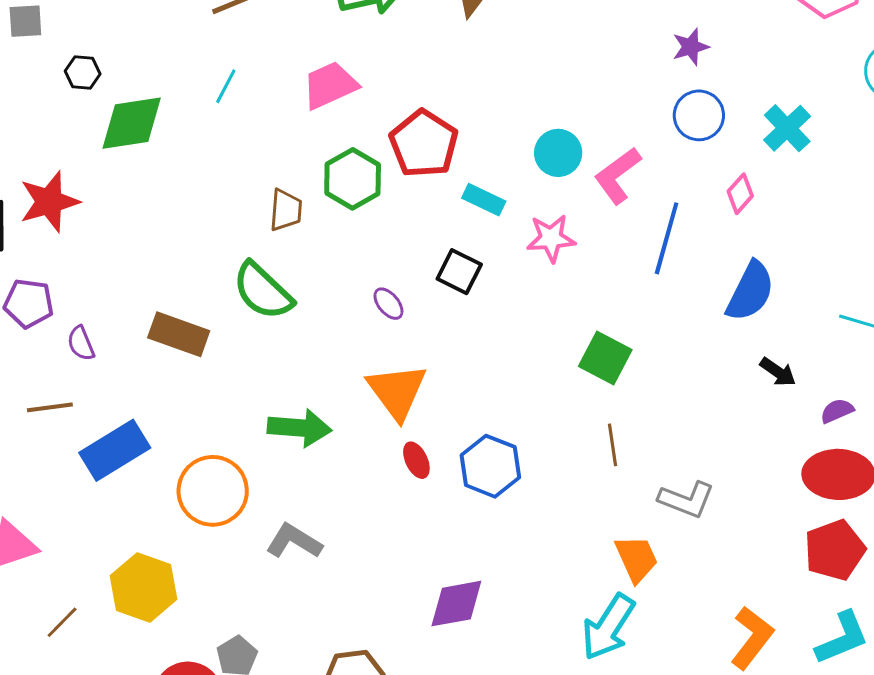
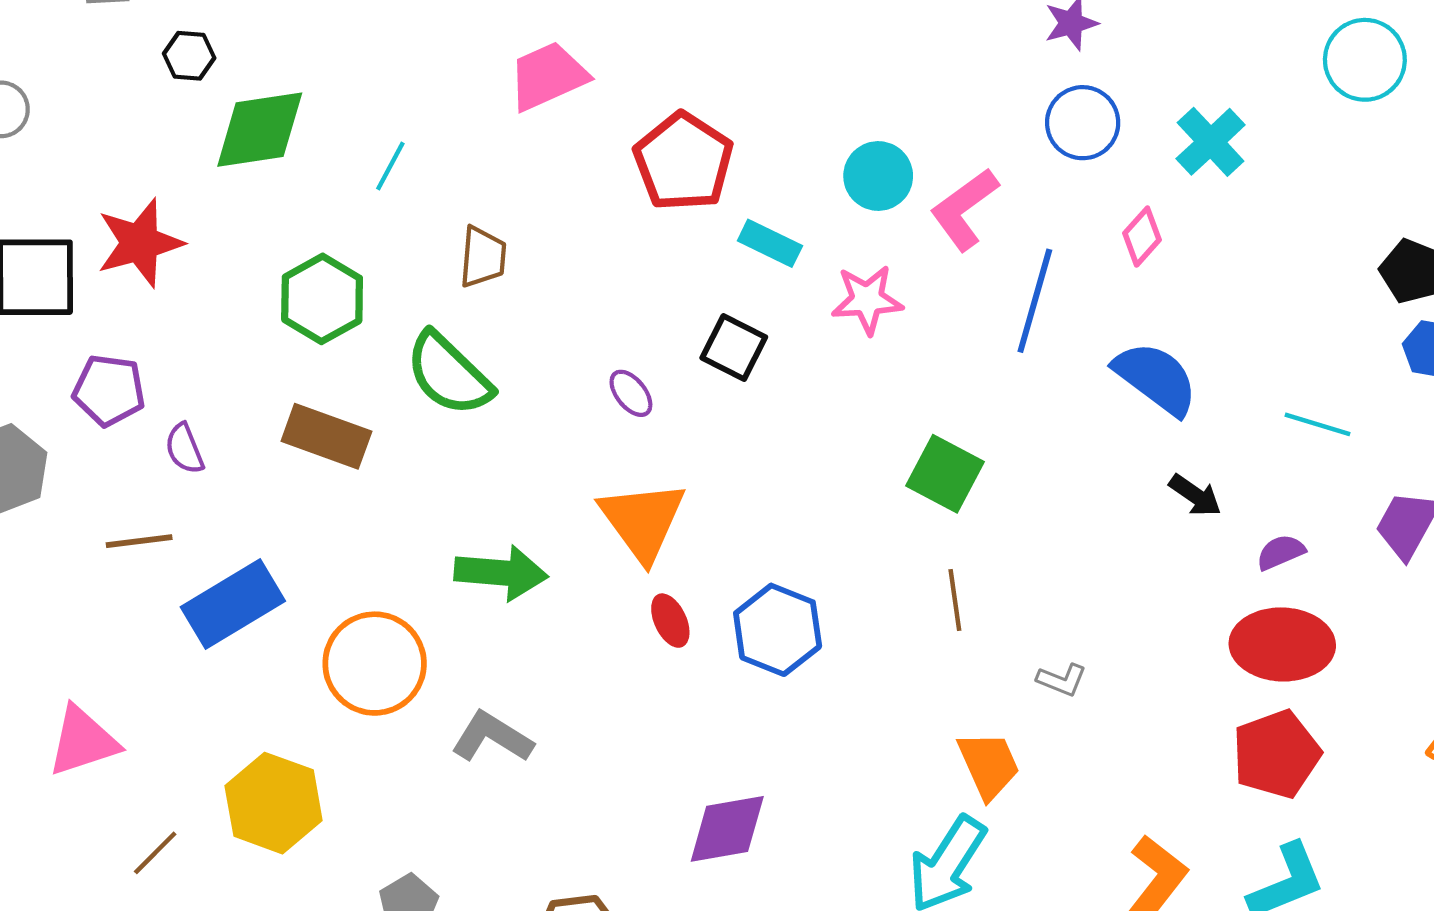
cyan line: (226, 86) -> (390, 166), moved
green hexagon: (353, 179) -> (322, 299), moved
blue semicircle: (750, 291) -> (1156, 378), turned -80
gray L-shape: (686, 500) -> (1062, 680), size x0.6

